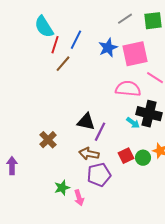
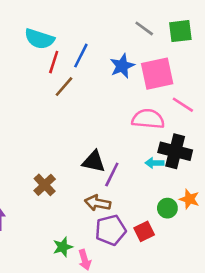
gray line: (125, 19) -> (144, 28), turned 70
cyan semicircle: (44, 27) -> (39, 39), turned -40
cyan arrow: (133, 123) -> (154, 163), turned 144
red square: (126, 156) -> (144, 231), moved

